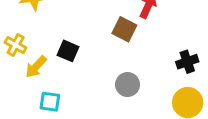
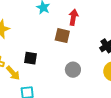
yellow arrow: (36, 67) -> (13, 73), turned -70

